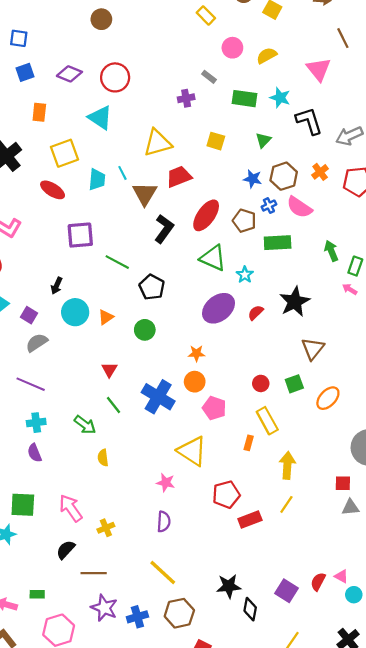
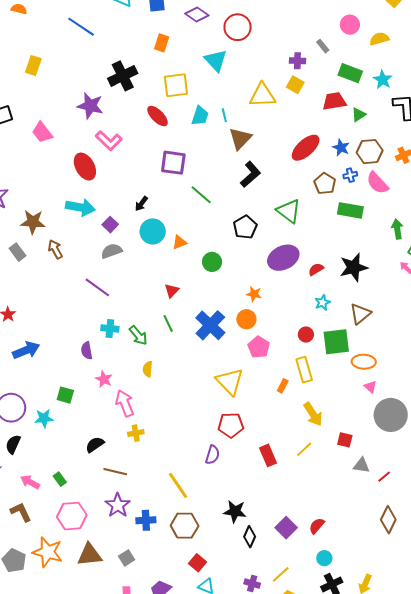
yellow square: (216, 141) -> (295, 85), moved
red trapezoid: (179, 177) -> (334, 101), moved
red ellipse: (206, 215) -> (306, 148), moved
cyan star: (245, 275) -> (322, 302), moved
black pentagon: (152, 287) -> (245, 227), moved
green square: (294, 384) -> (336, 342), size x1.6
orange ellipse: (328, 398) -> (364, 362), turned 35
cyan cross: (36, 423) -> (110, 329), moved
yellow arrow: (287, 465) -> (313, 414), turned 130
pink star: (166, 483) -> (104, 379), moved
red square: (343, 483) -> (345, 440), moved
red pentagon: (226, 495) -> (231, 425), moved
green square: (23, 505) -> (65, 395), size x0.7
pink arrow: (71, 508) -> (125, 403), moved
red rectangle: (250, 519) -> (268, 455), turned 75
purple semicircle: (164, 522) -> (213, 455), moved
pink triangle: (341, 576) -> (370, 387), moved
green rectangle: (37, 594) -> (60, 479), turned 40
cyan circle: (354, 595) -> (324, 558), moved

